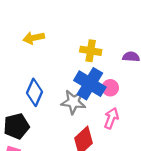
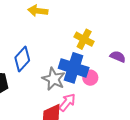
blue cross: (90, 84) -> (74, 68), turned -32
pink arrow: (111, 118) -> (67, 102), moved

